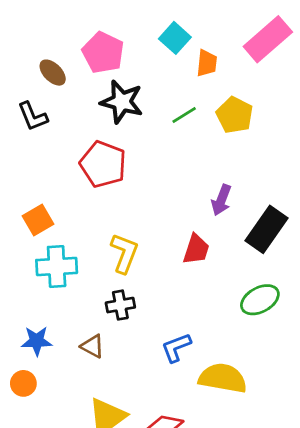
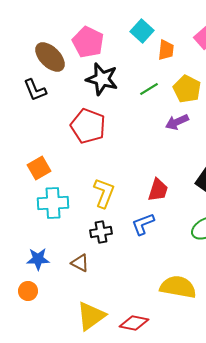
brown ellipse: (53, 73) -> (50, 57), size x1.5
purple arrow: (221, 200) -> (177, 122), moved, turned 45
blue L-shape: (176, 348) -> (143, 224), moved

